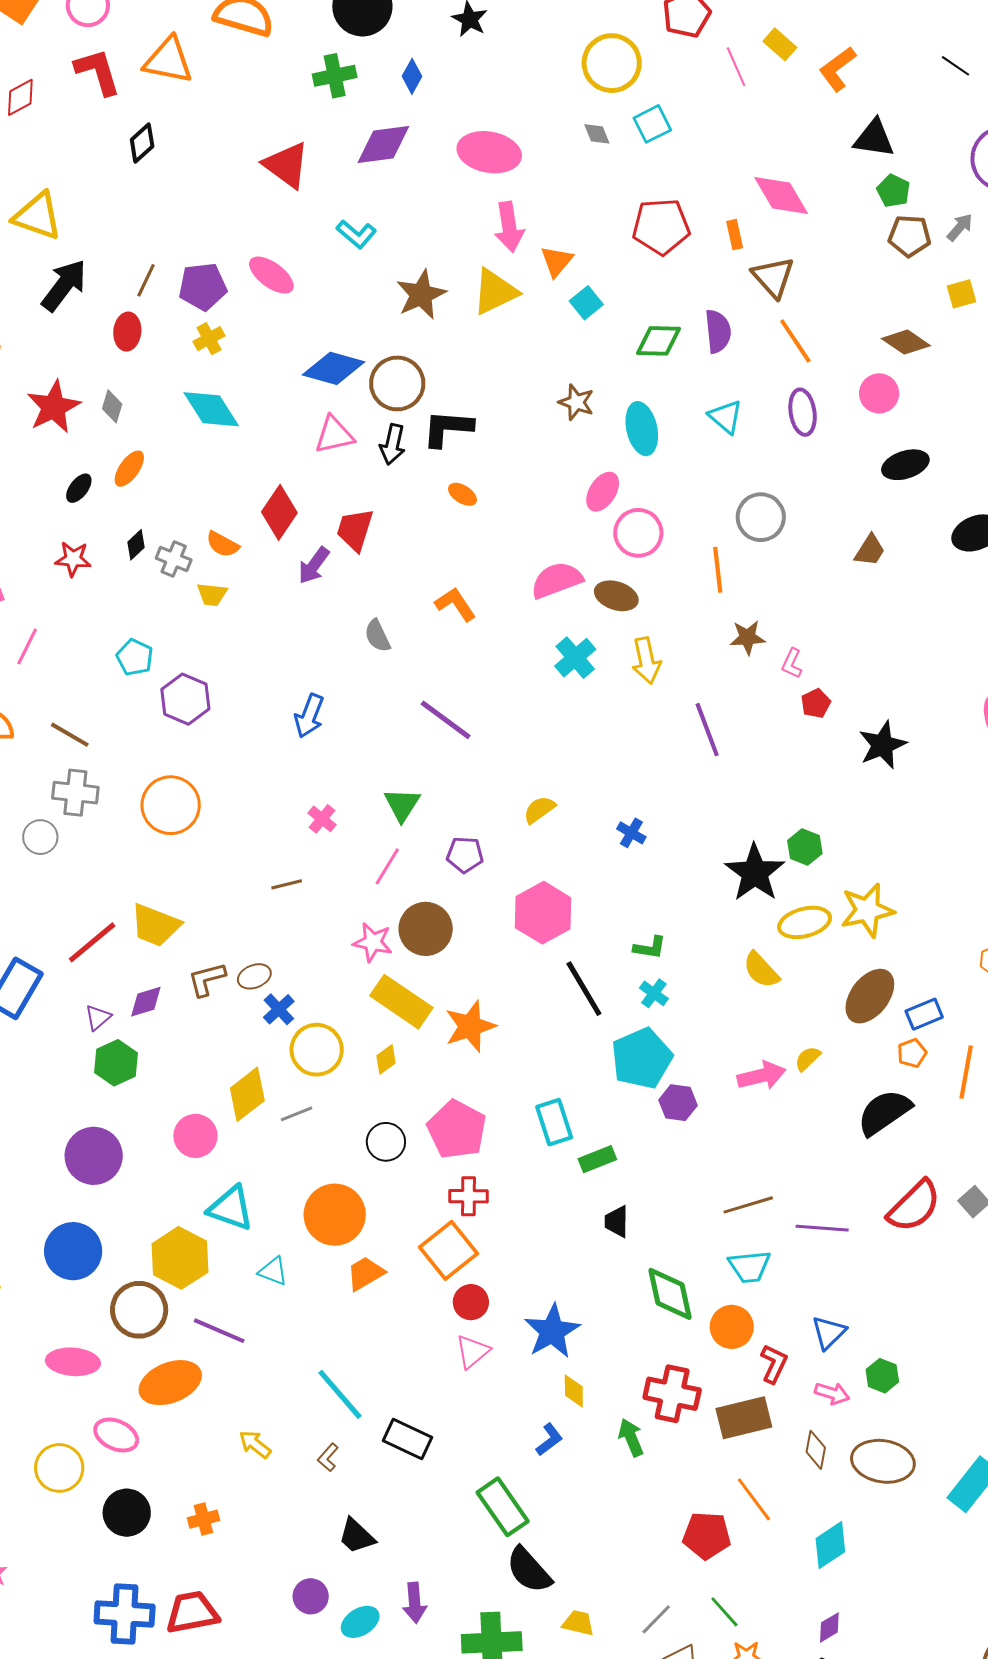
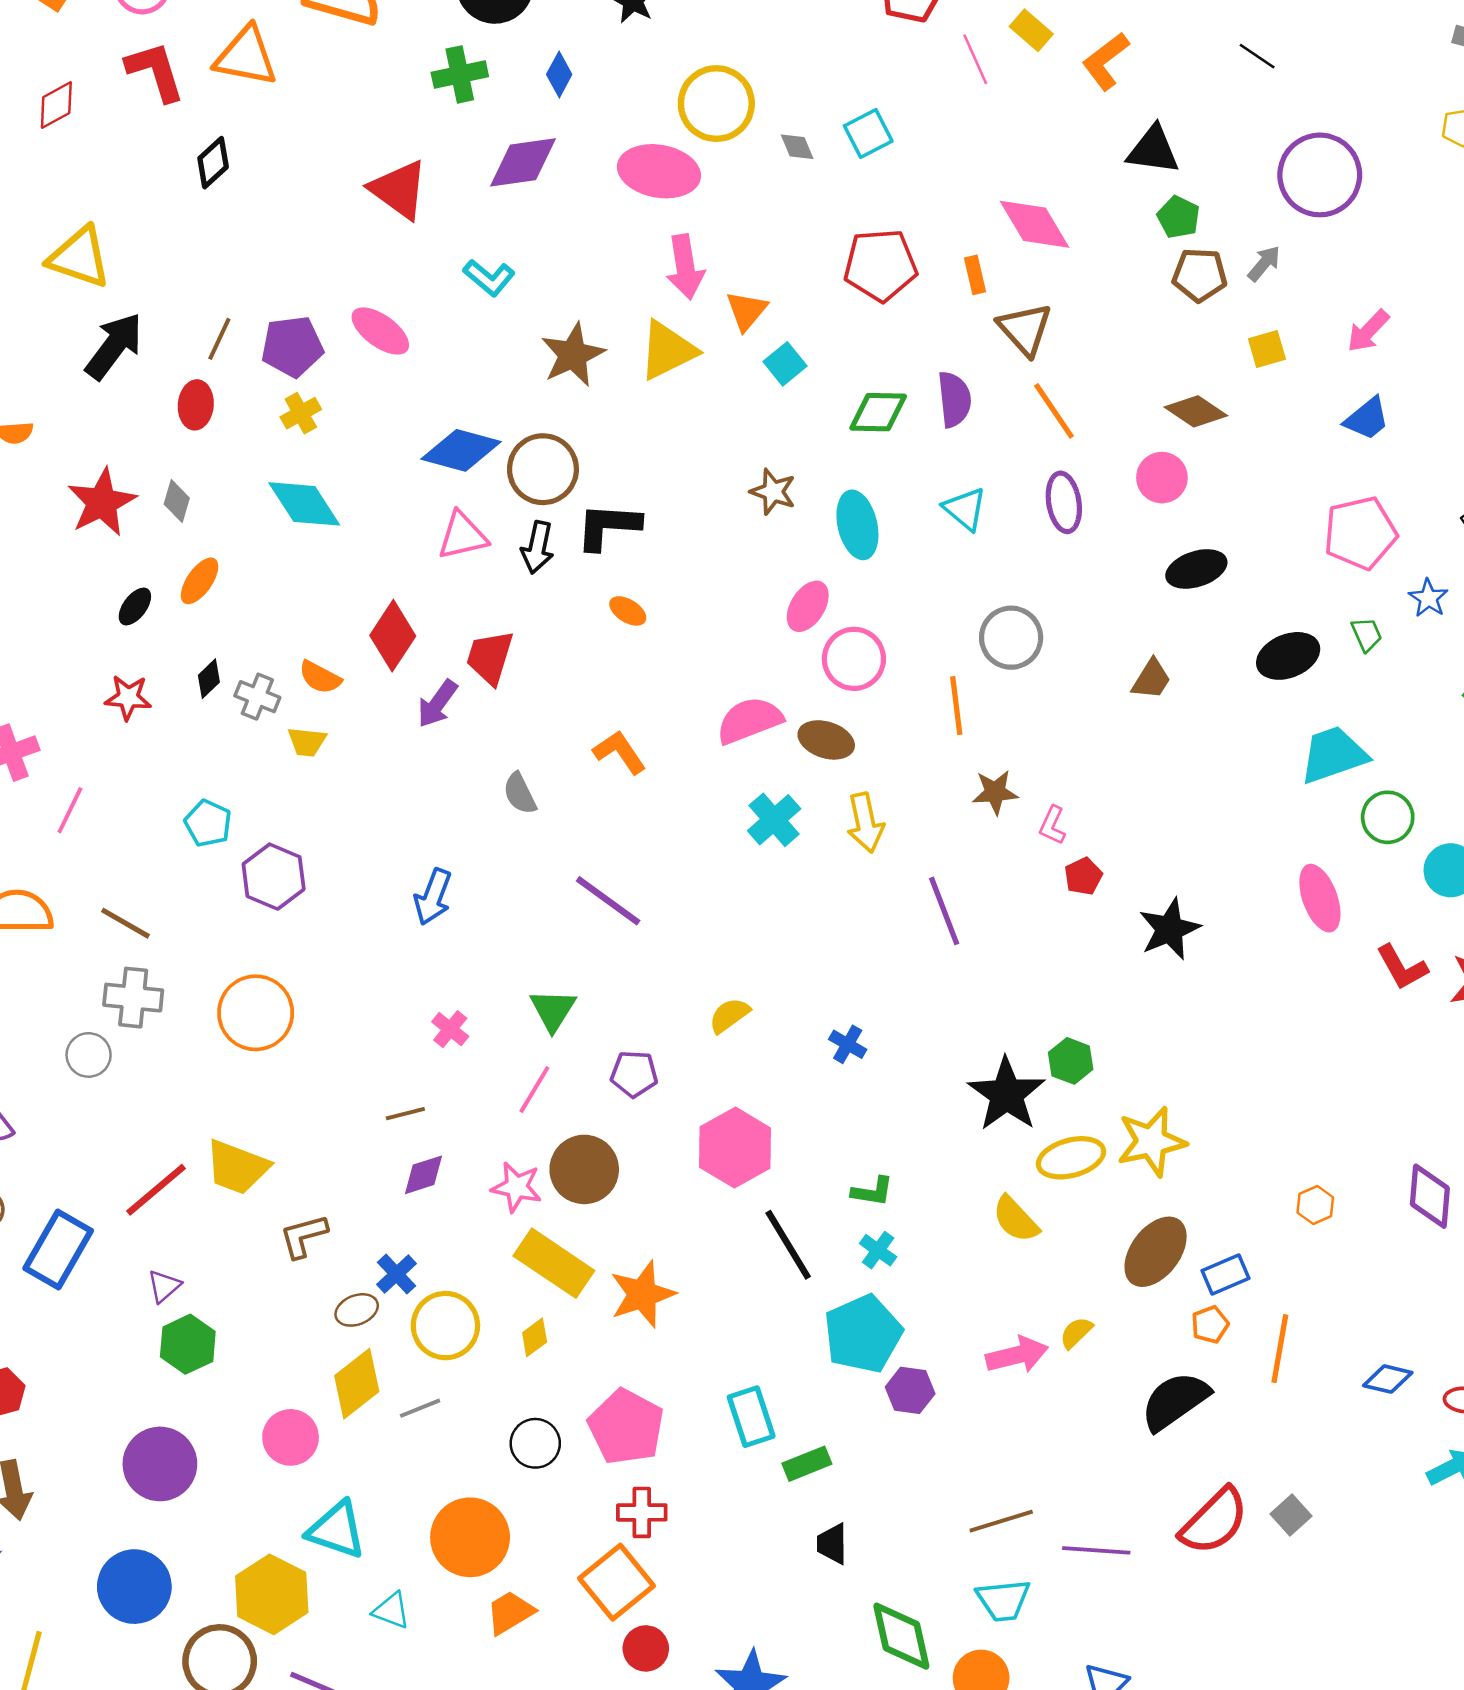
yellow circle: (612, 63) -> (716, 104), moved
brown ellipse: (254, 976) -> (357, 1310), moved
purple diamond: (146, 1002) -> (424, 1175), moved

